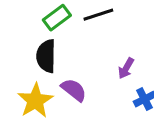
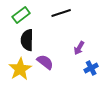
green rectangle: (57, 18) -> (21, 15), moved

